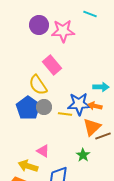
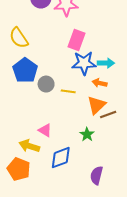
pink rectangle: (52, 65) -> (77, 40), moved, turned 60
yellow semicircle: (38, 85) -> (19, 38), moved
blue star: (79, 104) -> (84, 63), moved
blue pentagon: (28, 108) -> (25, 70), moved

